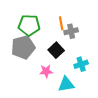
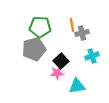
black square: (56, 50) -> (61, 61), moved
cyan cross: (81, 64) -> (92, 56), moved

